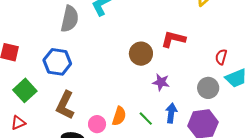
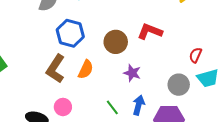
blue hexagon: (57, 62) -> (70, 33), moved
brown L-shape: (65, 105) -> (55, 69), moved
orange semicircle: (119, 116) -> (86, 69), moved

